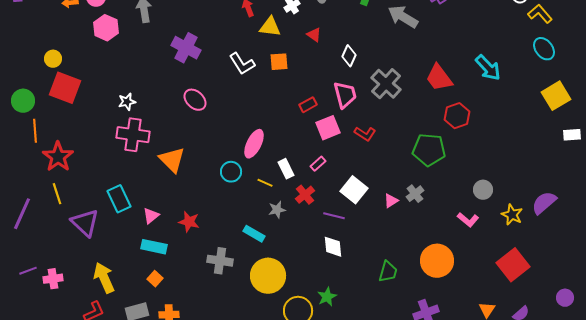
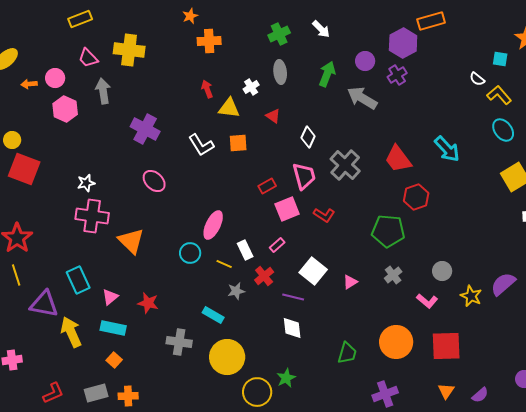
gray cross: (415, 194) -> (393, 275), moved
purple triangle: (85, 223) -> (44, 304), turned -32
red square: (513, 265) -> (446, 346), moved, turned 36
yellow arrow: (104, 278) -> (71, 332), moved

